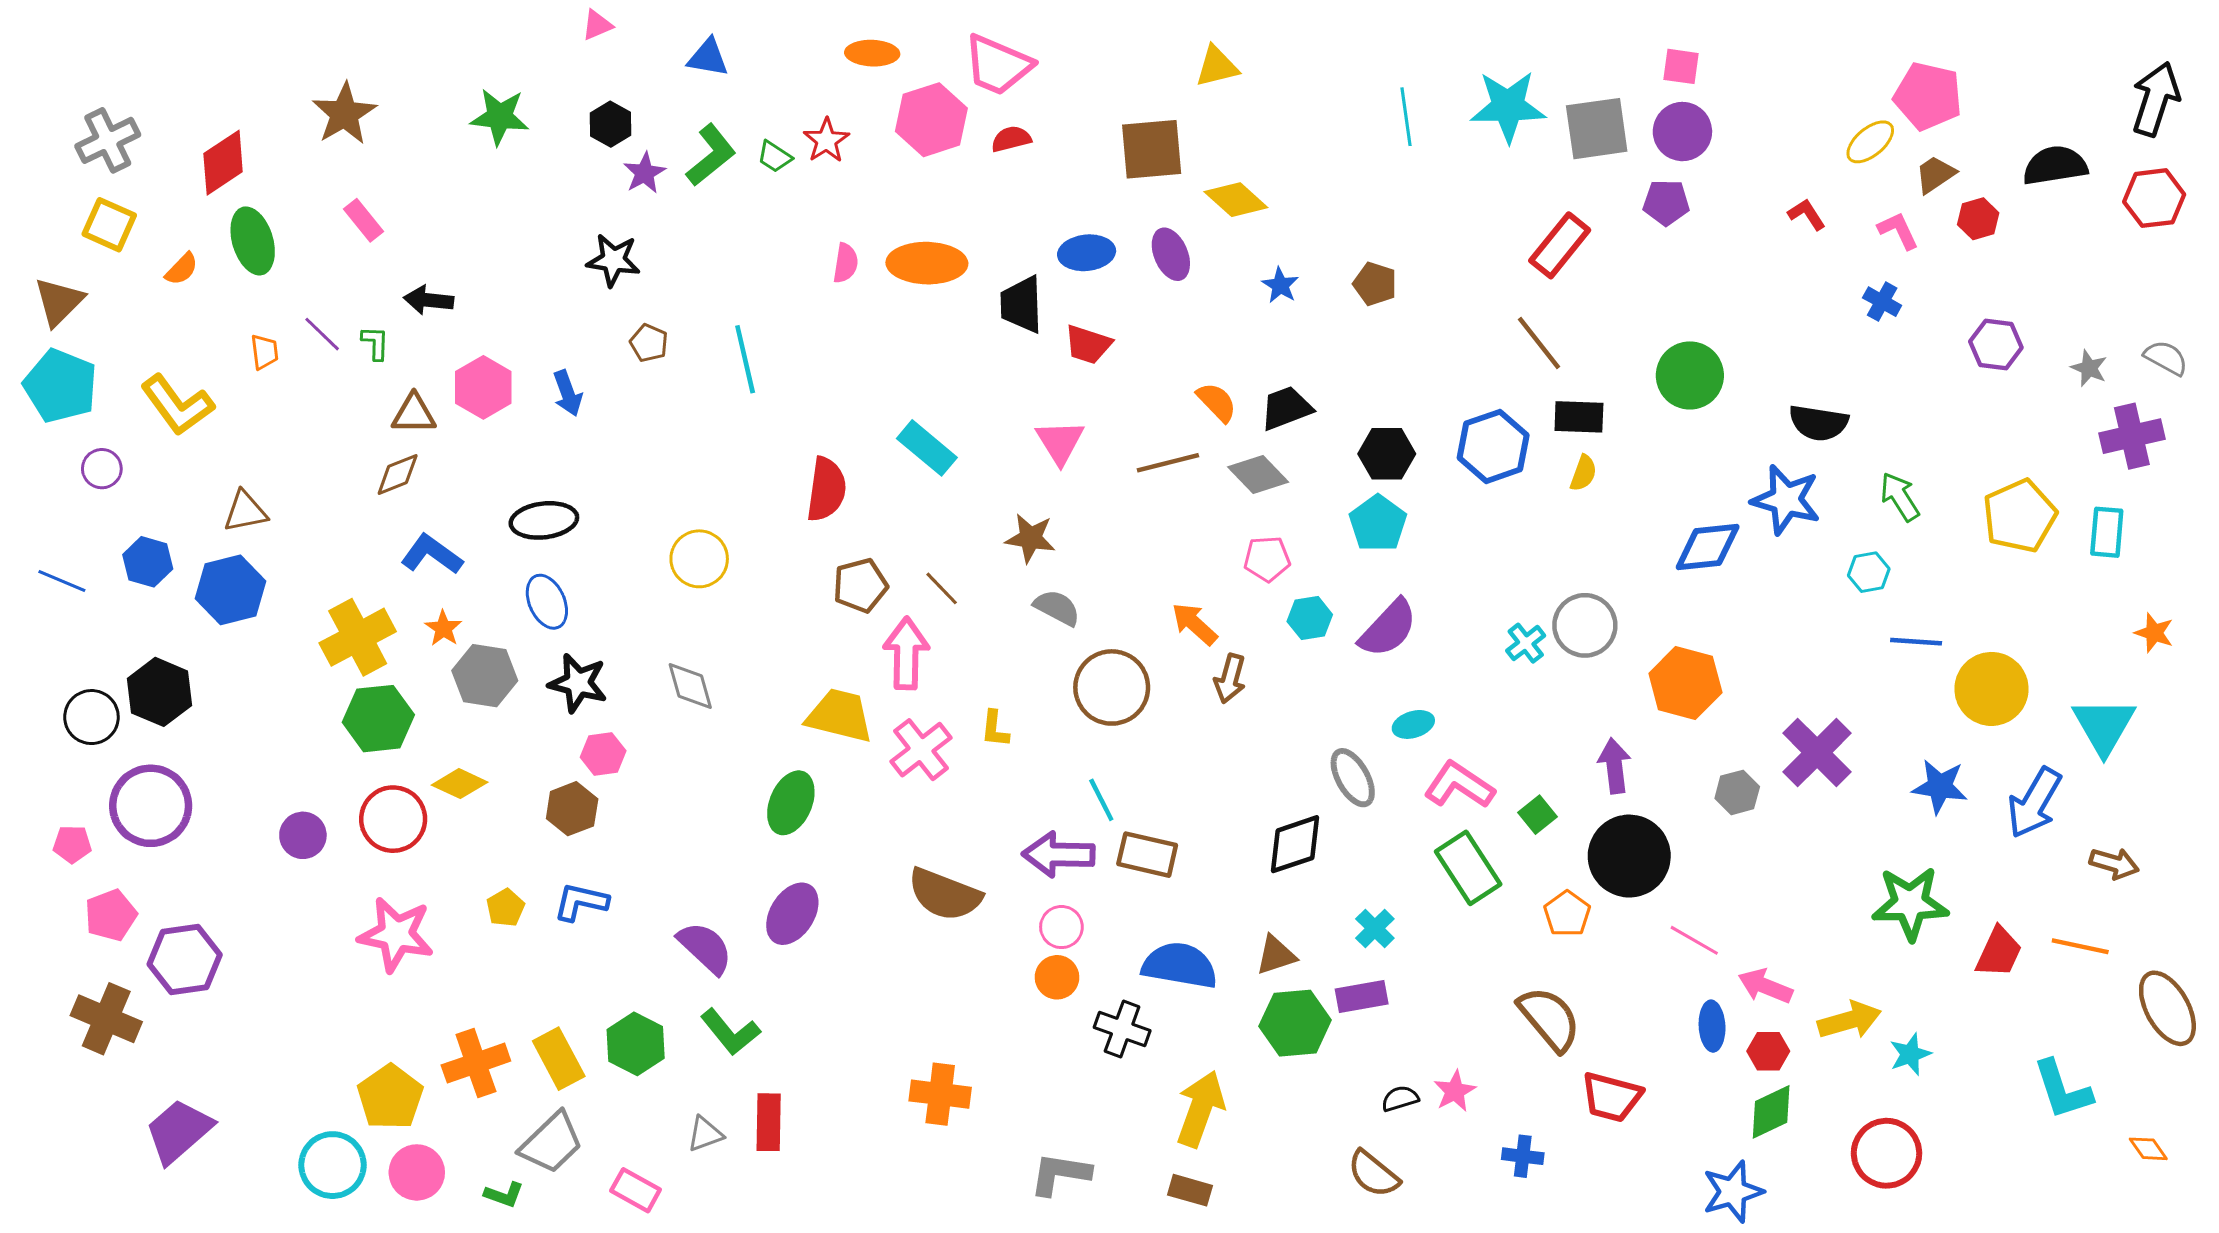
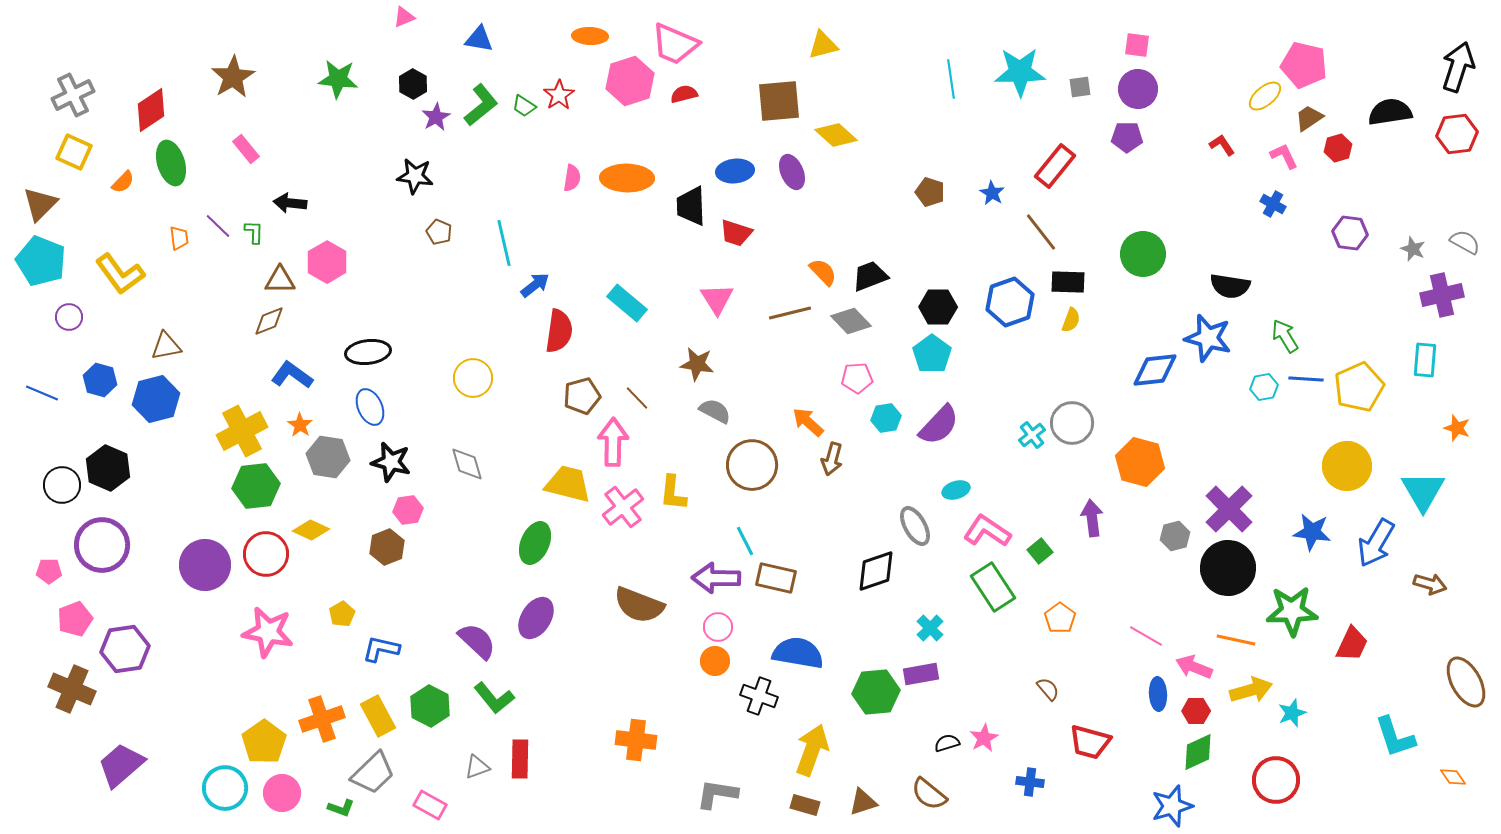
gray square: (1597, 129) -> (1080, 87), size x0.5
blue star: (1280, 285) -> (992, 193), moved
blue arrow: (568, 393) -> (535, 285), moved, turned -108
yellow pentagon: (2020, 516) -> (1359, 387), moved
blue line: (1916, 642) -> (1306, 379), moved
yellow L-shape: (995, 729) -> (673, 493), size x1.4
purple circle: (303, 835) -> (205, 565), size x1.6
black circle: (1629, 856) -> (1228, 568), moved
blue L-shape: (581, 902) -> (381, 649), moved
orange line: (2080, 946) -> (1236, 640), moved
brown triangle: (1276, 955) -> (863, 802), moved
brown semicircle: (1549, 1019) -> (1048, 689), size x0.5

